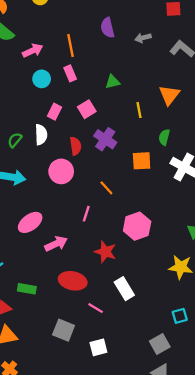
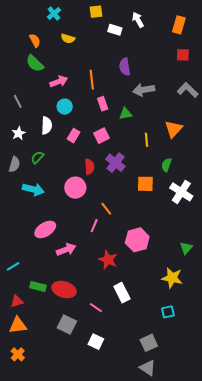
gray arrow: (143, 38) -> (144, 90), moved, size x1.5
pink rectangle: (70, 73) -> (103, 104), moved
white semicircle: (41, 135) -> (47, 125), moved
orange line: (106, 188) -> (106, 209), moved
red ellipse: (73, 281) -> (64, 290), moved
cyan square: (180, 316) -> (168, 312), moved
white square: (98, 347) -> (96, 342), turned 35

